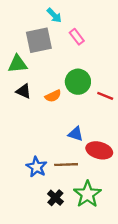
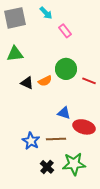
gray square: (39, 40) -> (15, 18), moved
black triangle: (23, 91) -> (27, 83), moved
green star: (87, 194) -> (74, 164), turned 30

